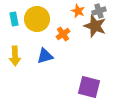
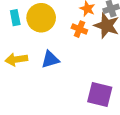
orange cross: (63, 34) -> (79, 29), moved, turned -32
yellow arrow: (15, 56) -> (16, 59), turned 84

